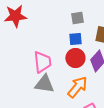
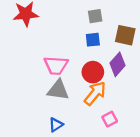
red circle: (75, 58) -> (93, 72), moved
pink trapezoid: (42, 62) -> (56, 65), turned 100

